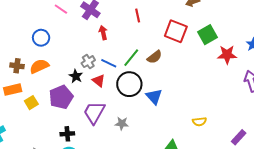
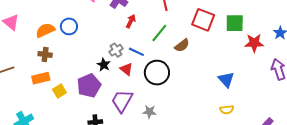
red arrow: (103, 33) -> (131, 21), turned 40
green square: (208, 35) -> (235, 23), turned 30
green line: (131, 58) -> (159, 33), moved
orange semicircle: (39, 66) -> (45, 30), moved
blue triangle: (154, 96) -> (226, 79), moved

